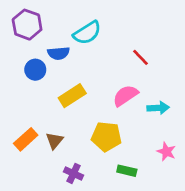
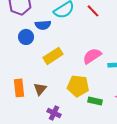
red line: (140, 57) -> (93, 11), moved
orange rectangle: (26, 139) -> (19, 88), turned -54
green rectangle: (127, 171) -> (95, 101), moved

